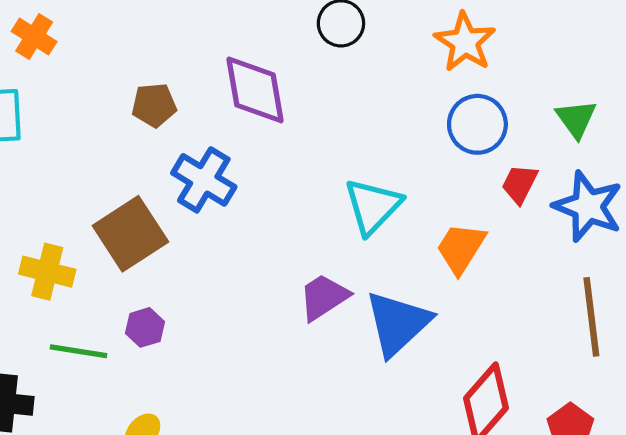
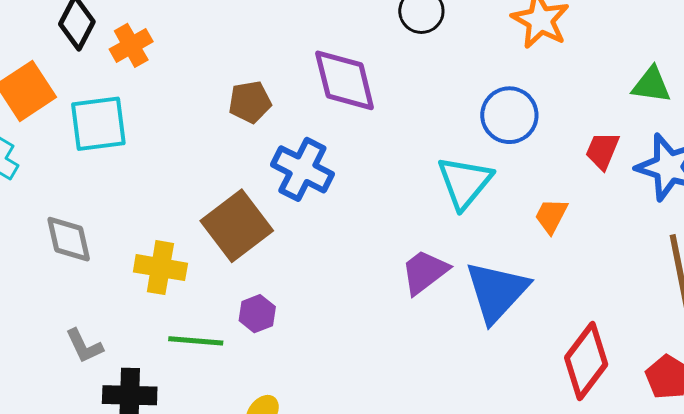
orange cross: (34, 36) -> (131, 45), turned 33
green triangle: (576, 119) -> (651, 85), turned -42
blue circle: (477, 124) -> (509, 115), moved
orange trapezoid: (461, 248) -> (551, 216), size x0.7

